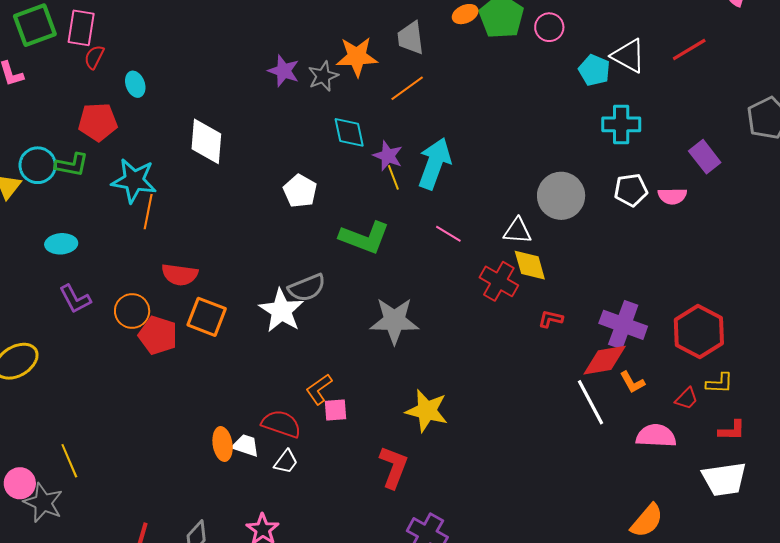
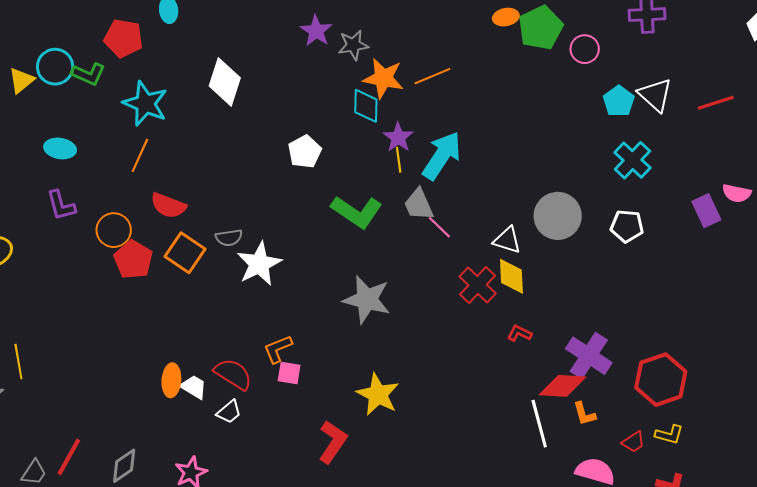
gray trapezoid: (411, 38) -> (419, 205), moved, turned -30
orange star: (357, 57) -> (383, 78), moved
cyan cross: (621, 124) -> (633, 160), turned 30
pink semicircle: (672, 196) -> (737, 193), moved
orange line: (148, 212) -> (140, 155), moved
gray semicircle: (307, 288) -> (229, 238), moved, size x0.7

